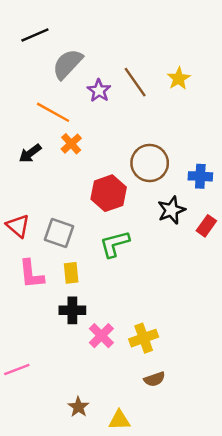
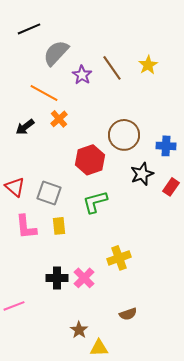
black cross: (72, 310) -> (57, 278), moved
yellow cross: (144, 338) -> (119, 258), moved
brown star: (78, 407) -> (79, 330), moved

